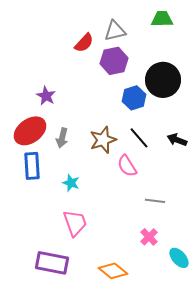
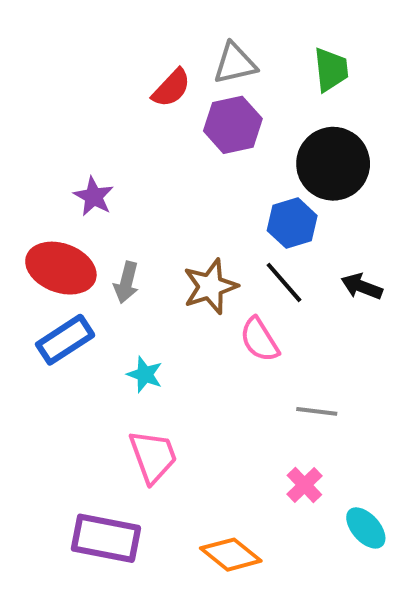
green trapezoid: (162, 19) -> (331, 70), moved, turned 85
blue hexagon: (134, 98) -> (292, 223), moved
red ellipse: (30, 131) -> (61, 268), turned 56
blue rectangle: (32, 166) -> (65, 340), turned 60

